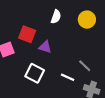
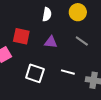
purple triangle: (45, 47) -> (51, 42), moved
gray line: (85, 66) -> (82, 41), moved

